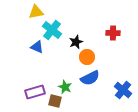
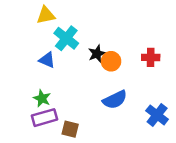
red cross: (113, 33) -> (151, 57), moved
orange circle: (87, 57) -> (111, 61), moved
green star: (65, 87) -> (42, 98), moved

